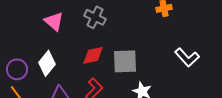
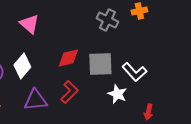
gray cross: (95, 17) -> (107, 20), moved
white L-shape: (187, 57) -> (134, 72), moved

